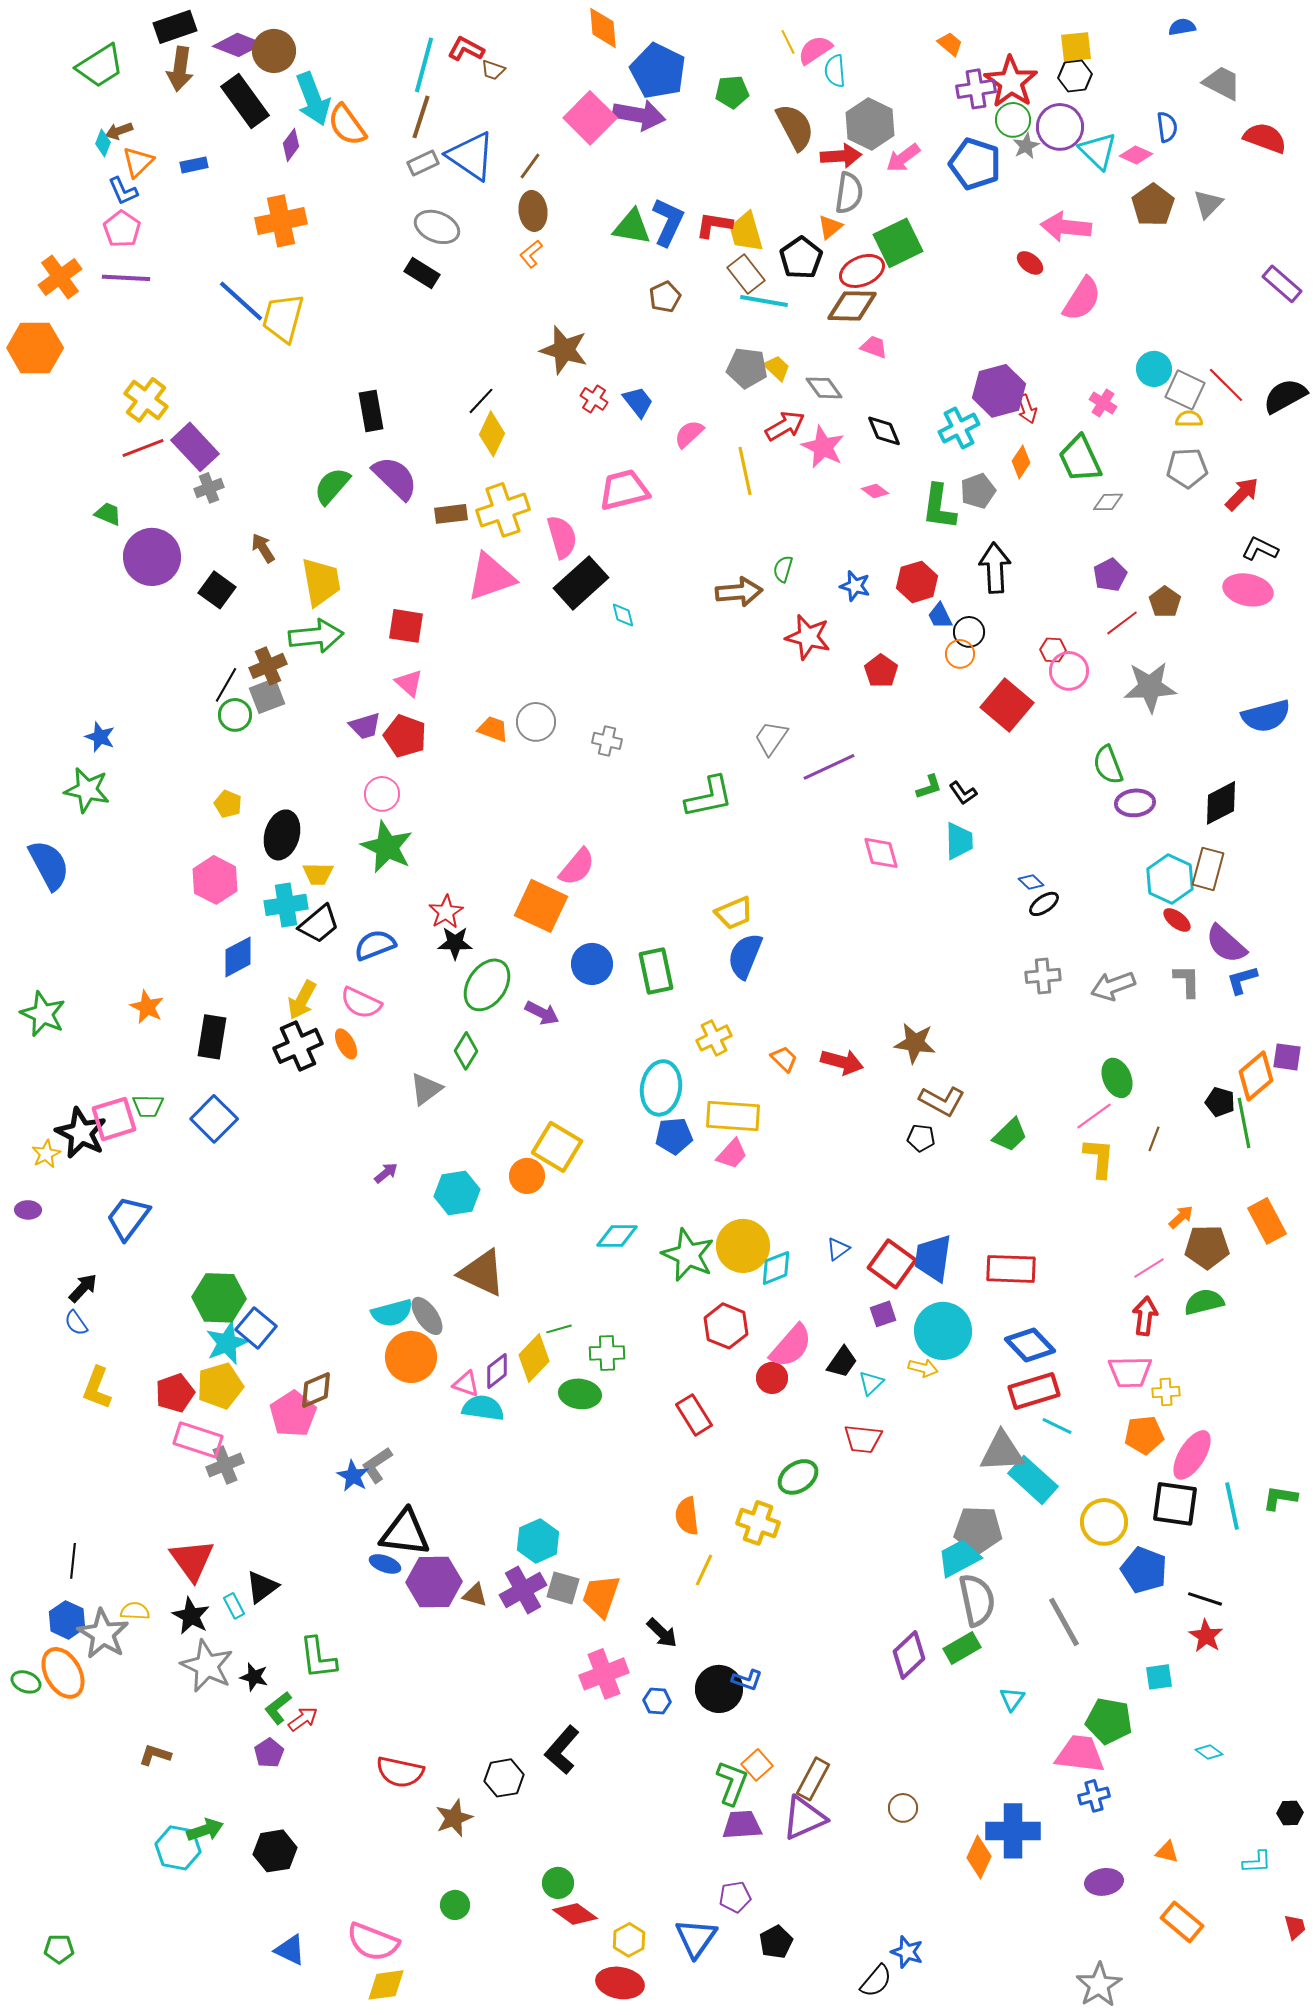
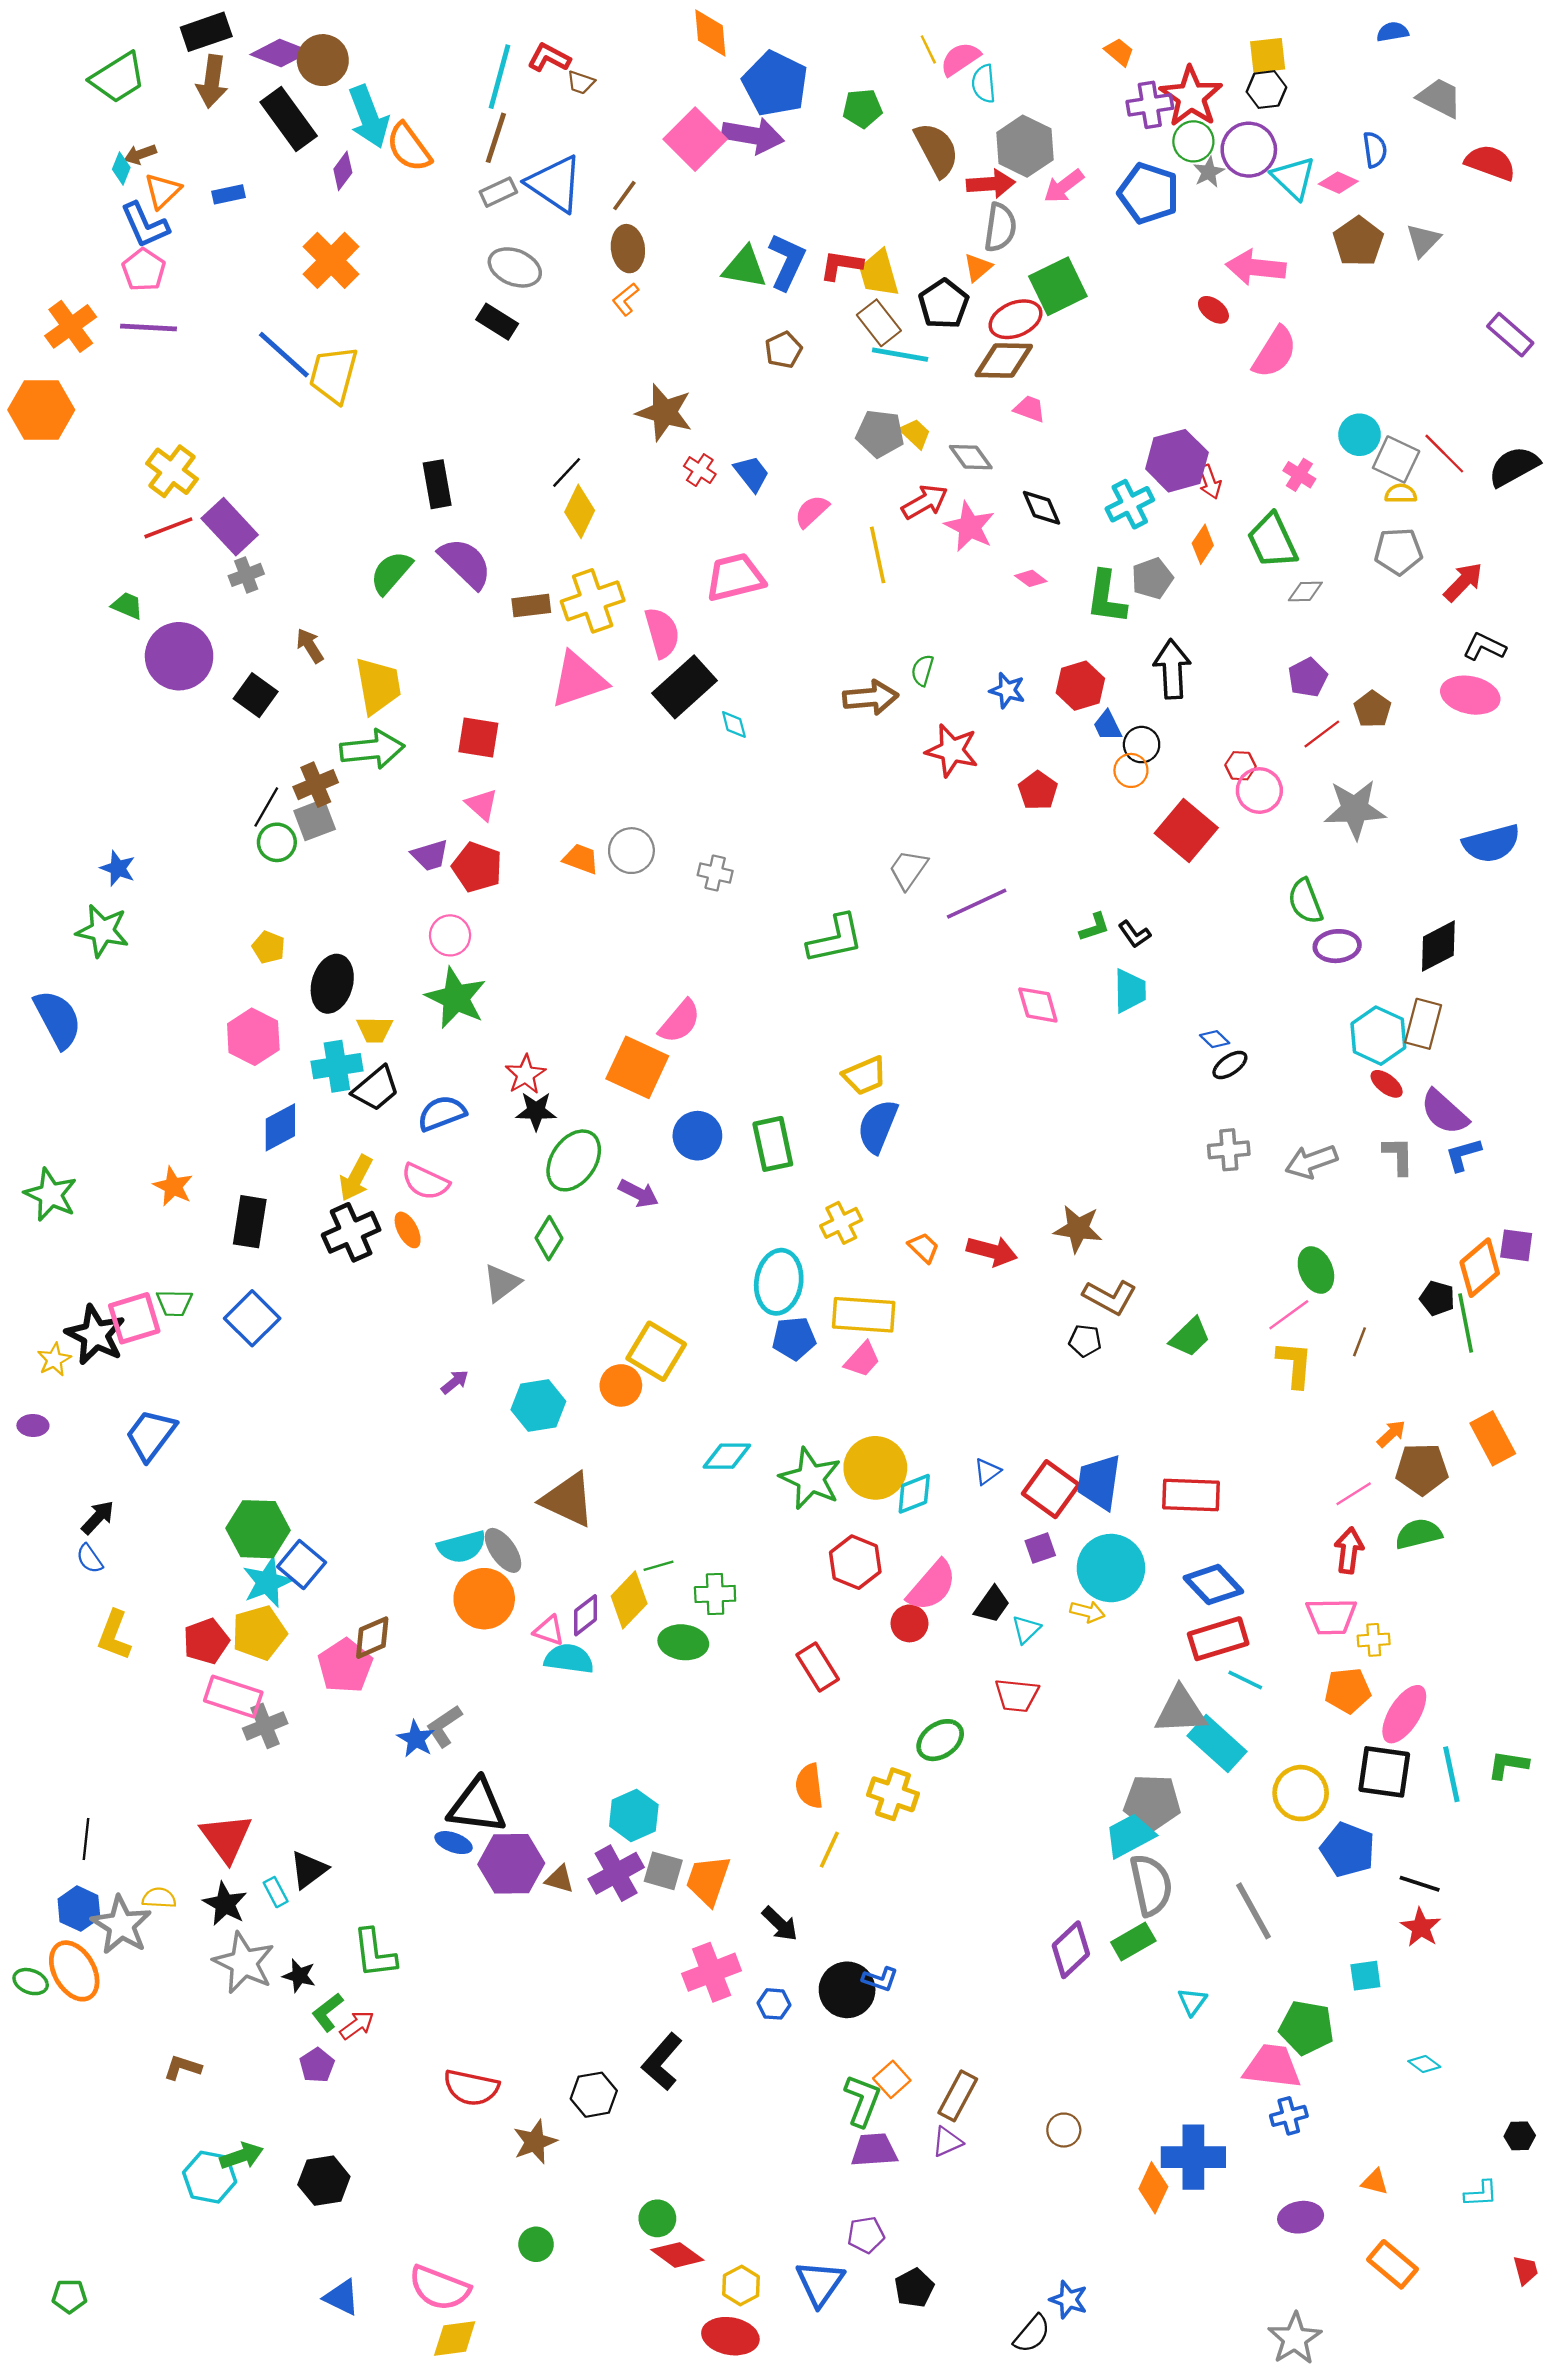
blue L-shape: (123, 191) -> (145, 225), size x1.4
orange cross: (281, 221) -> (331, 260), turned -33
purple triangle: (804, 1818) -> (947, 2142), size x0.6

